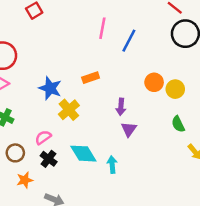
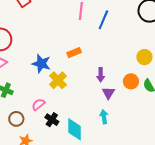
orange circle: (154, 82) -> (131, 81), moved
cyan diamond: (83, 154) -> (74, 129), moved, turned 35
black cross: (49, 159) -> (52, 120), moved
cyan arrow: (112, 165) -> (104, 117), moved

